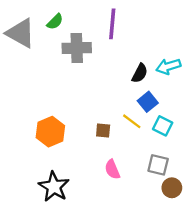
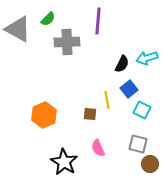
yellow line: (132, 121) -> (107, 100), moved, turned 42
black star: (54, 187) -> (64, 162), moved

